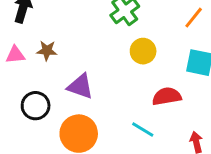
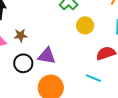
black circle: (36, 106) -> (23, 63), moved

